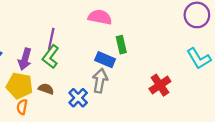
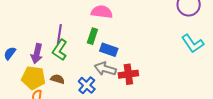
green rectangle: (121, 45) -> (92, 36), moved, turned 35
gray arrow: (100, 81) -> (105, 69), turned -80
red cross: (160, 85) -> (128, 74), moved, turned 30

